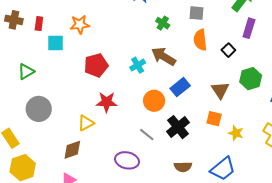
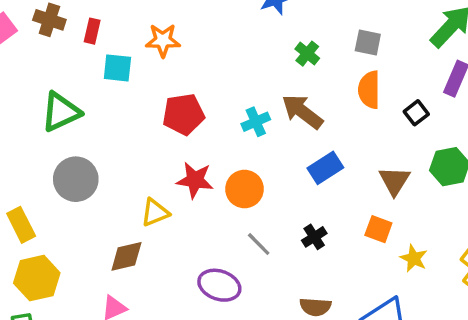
green triangle: (26, 72) -> (61, 112), size x1.4
orange circle: (154, 101) -> (244, 189), moved
black cross: (178, 127) -> (314, 237), size x0.6

